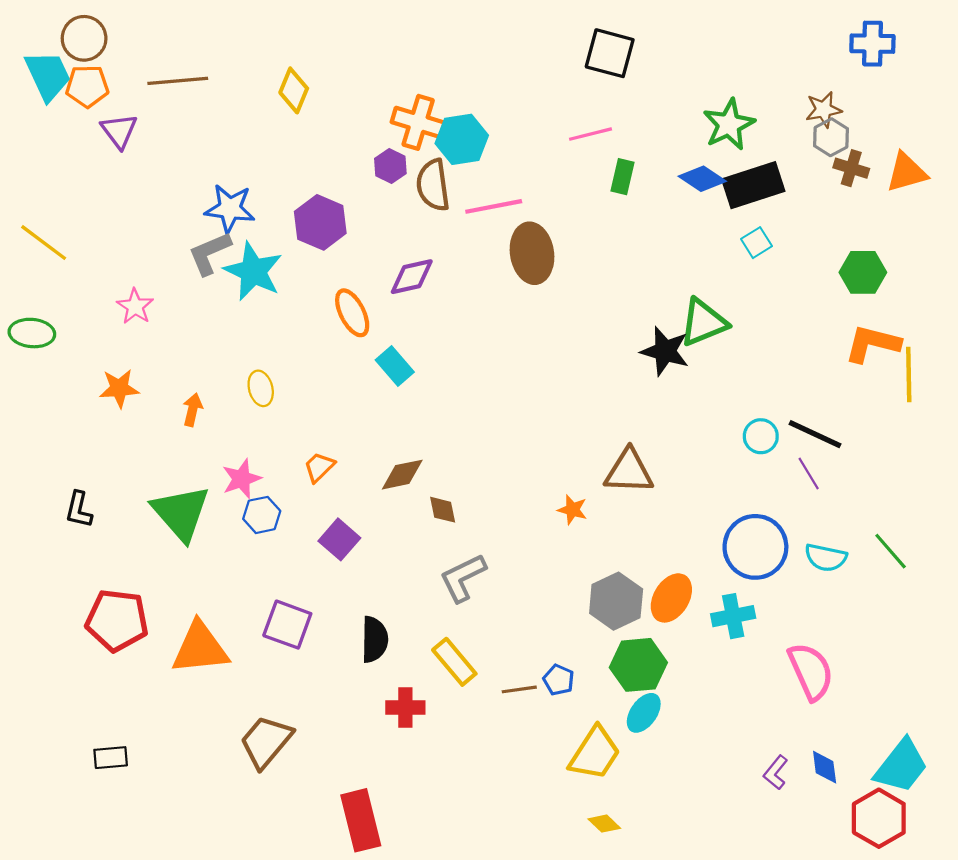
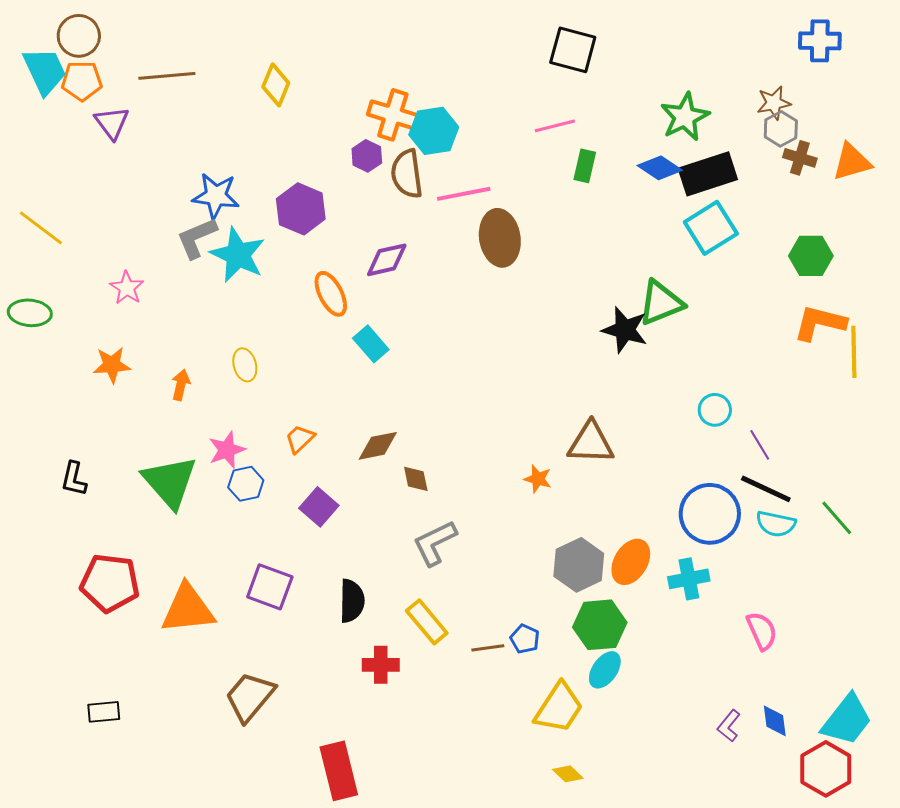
cyan square: (757, 243) -> (711, 228), size x1.8
black line: (815, 434) -> (766, 489), moved
pink semicircle: (811, 671) -> (762, 631), size x0.7

